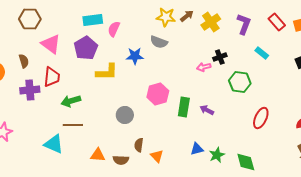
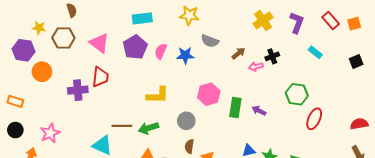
brown arrow: (187, 16) -> (238, 53), moved
yellow star: (166, 17) -> (189, 15), moved
brown hexagon: (30, 19) -> (63, 38), moved
pink semicircle: (114, 29) -> (161, 51), moved
brown semicircle: (24, 61) -> (72, 10), moved
yellow L-shape: (107, 72) -> (158, 95), moved
green hexagon: (240, 82) -> (297, 94), moved
green arrow: (71, 101) -> (148, 128), moved
gray circle: (125, 115) -> (186, 121), moved

